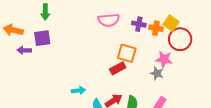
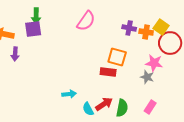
pink semicircle: (109, 20) -> (86, 21), moved, turned -50
purple square: (42, 38) -> (33, 29), moved
purple arrow: (24, 50) -> (15, 54), turned -88
red rectangle: (118, 68) -> (108, 72), turned 35

